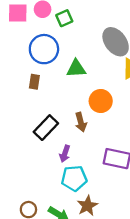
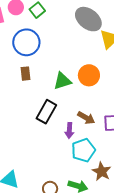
green triangle: (76, 69) -> (62, 81), moved
brown arrow: (81, 122) -> (86, 118), moved, turned -30

